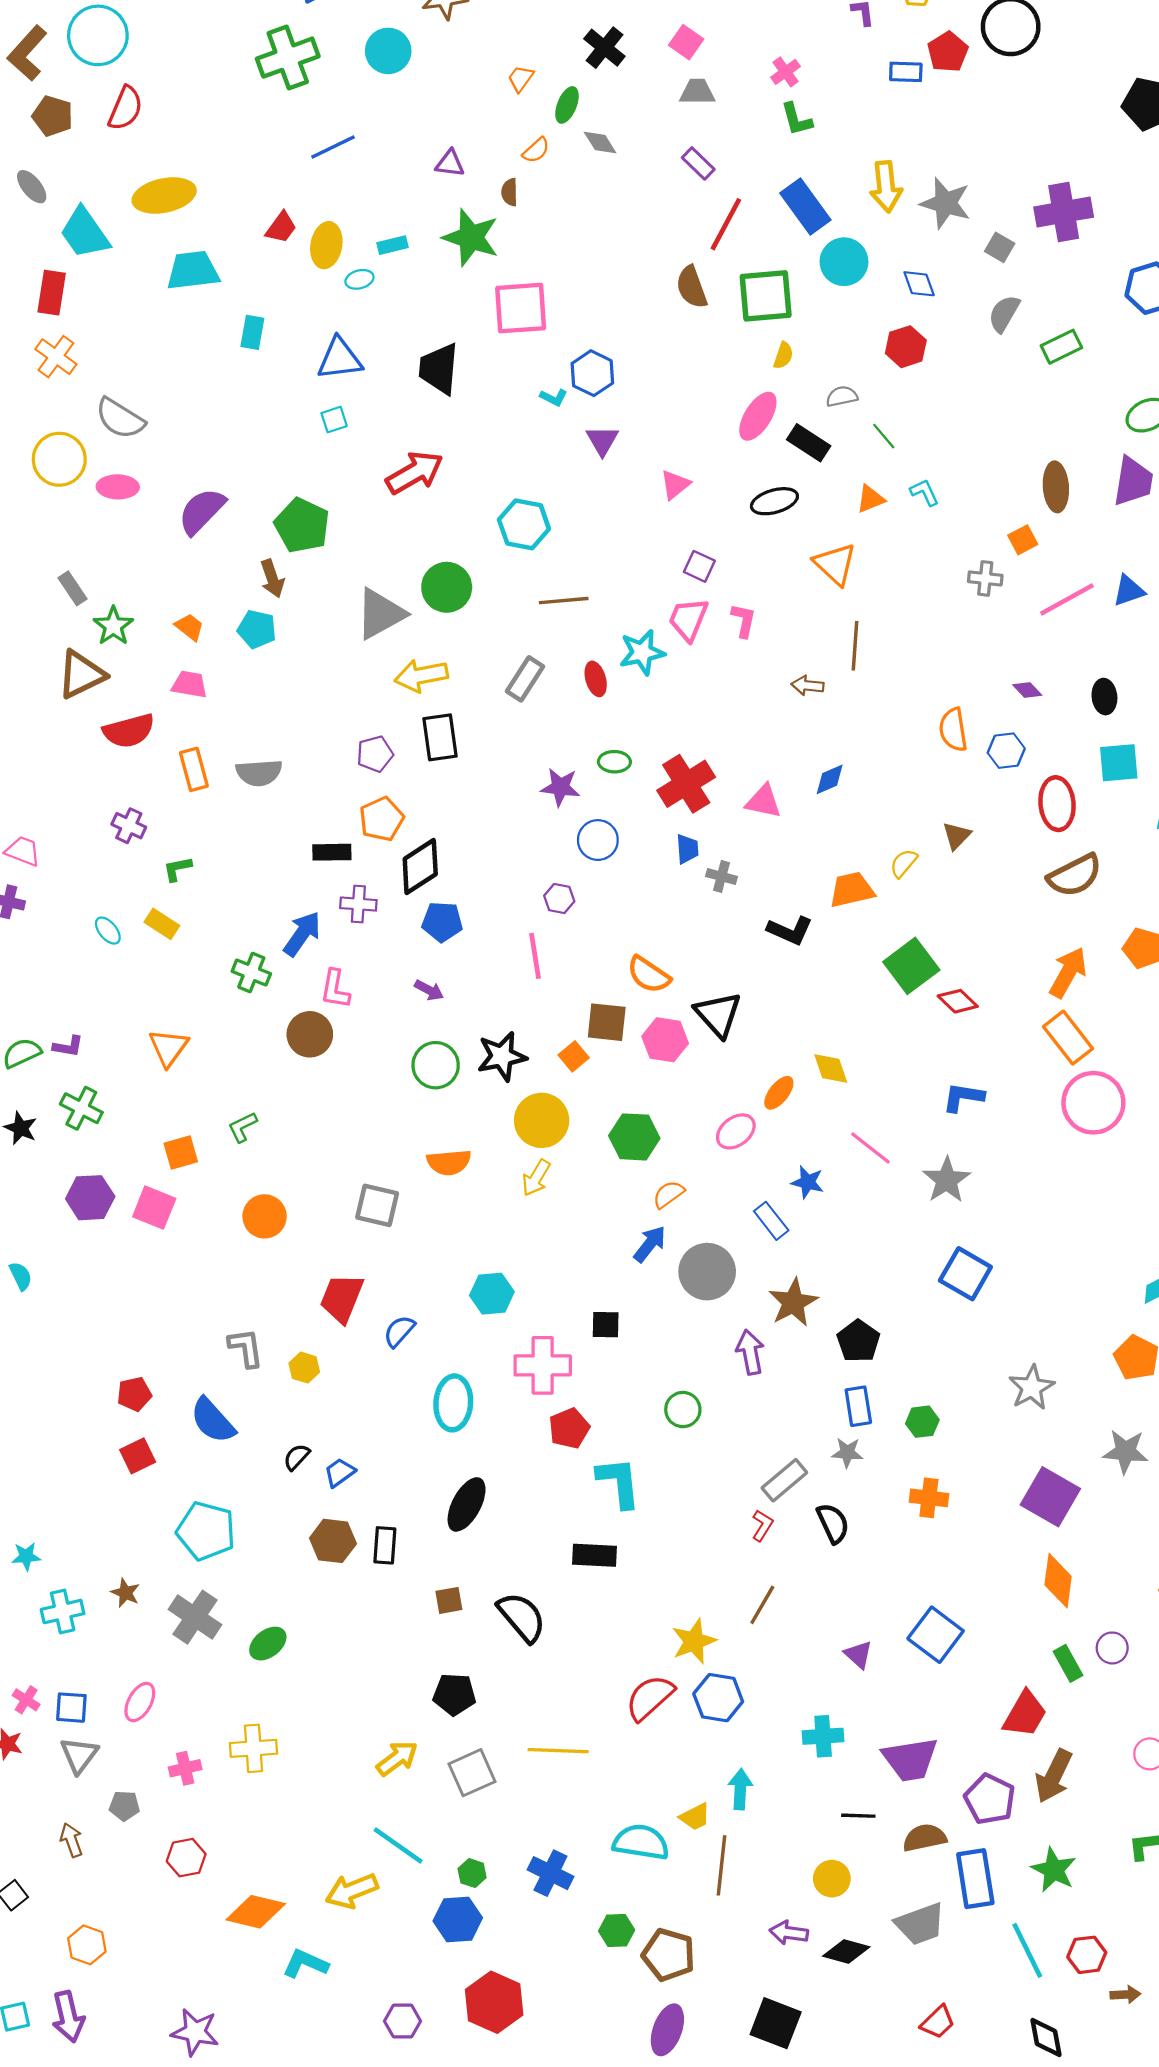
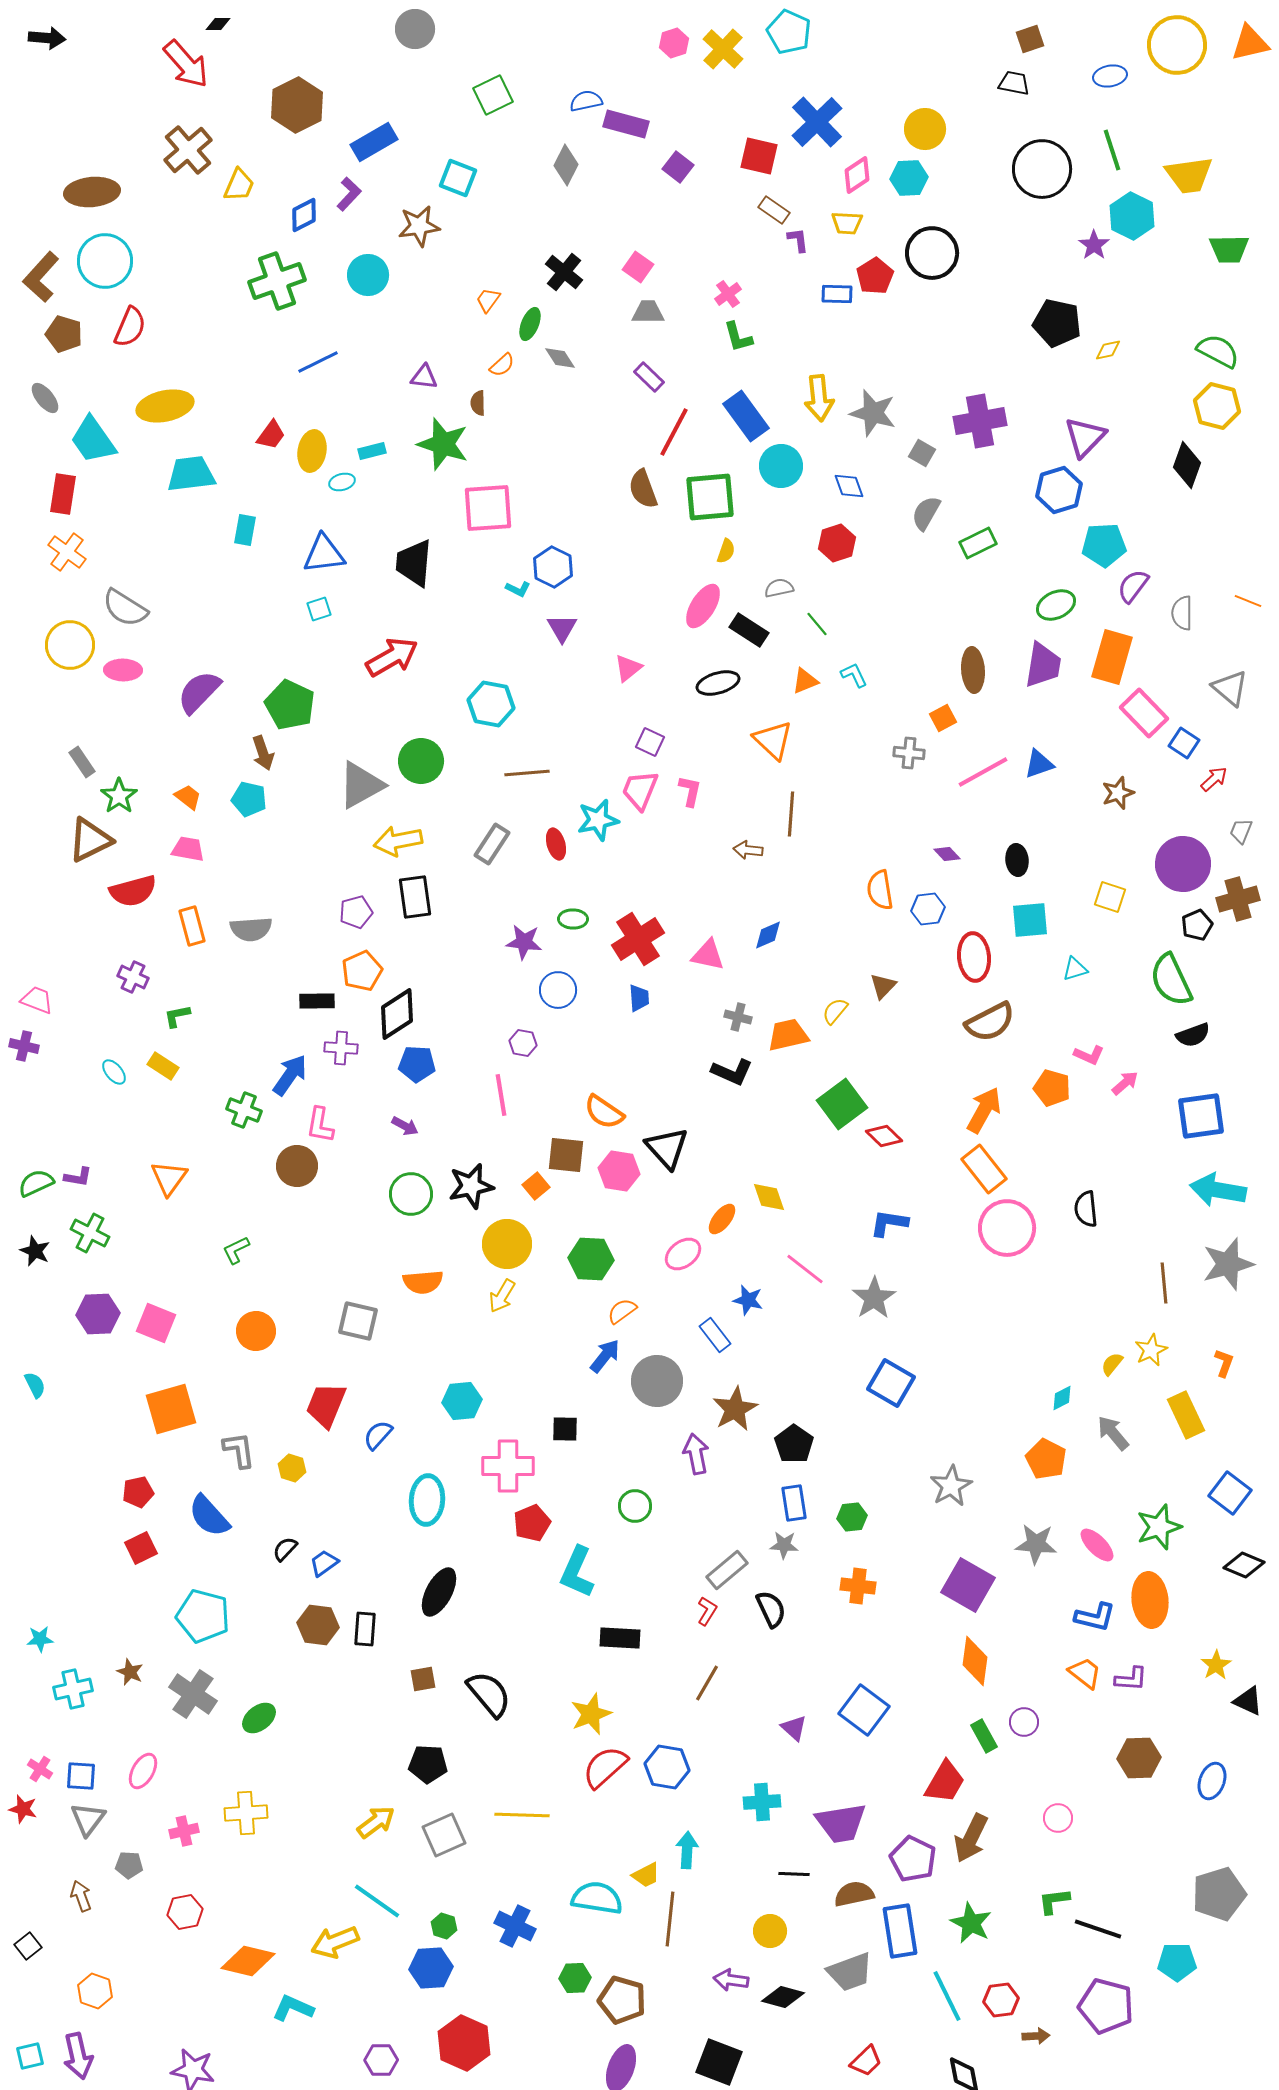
gray cross: (721, 876) -> (738, 1017), moved
orange square: (181, 1152) -> (171, 1409), moved, size x1.6
cyan L-shape: (619, 1482) -> (577, 1572), turned -150
black rectangle: (595, 1555) -> (620, 1638), moved
yellow star: (694, 1641) -> (591, 1714), moved

